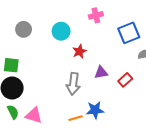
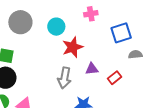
gray circle: (24, 29) -> (20, 22), size x1.5
red star: (79, 51) -> (73, 47), size x1.5

